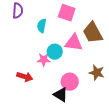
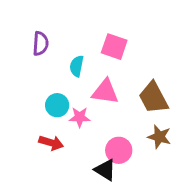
brown trapezoid: (93, 33) -> (153, 98), moved
pink triangle: (74, 43) -> (105, 92), moved
cyan circle: (55, 52) -> (57, 105), moved

